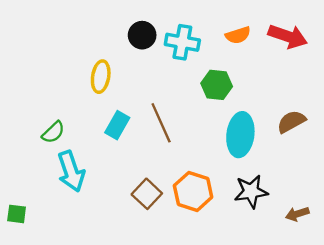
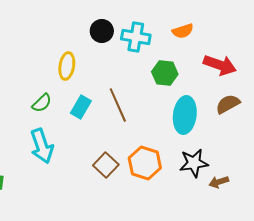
red arrow: (288, 36) -> (220, 65), moved
green semicircle: (53, 132) -> (42, 103), moved
brown arrow: (297, 214) -> (219, 182), moved

